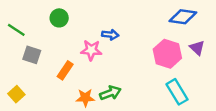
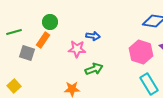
green line: (16, 30) -> (14, 32), turned -49
orange rectangle: (65, 70) -> (43, 40), moved
green arrow: (110, 93) -> (94, 69), moved

